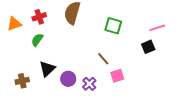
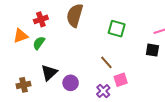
orange triangle: (14, 24) -> (20, 36), moved
black square: (148, 47) -> (152, 50), turned 32
purple cross: (89, 84) -> (103, 91), moved

